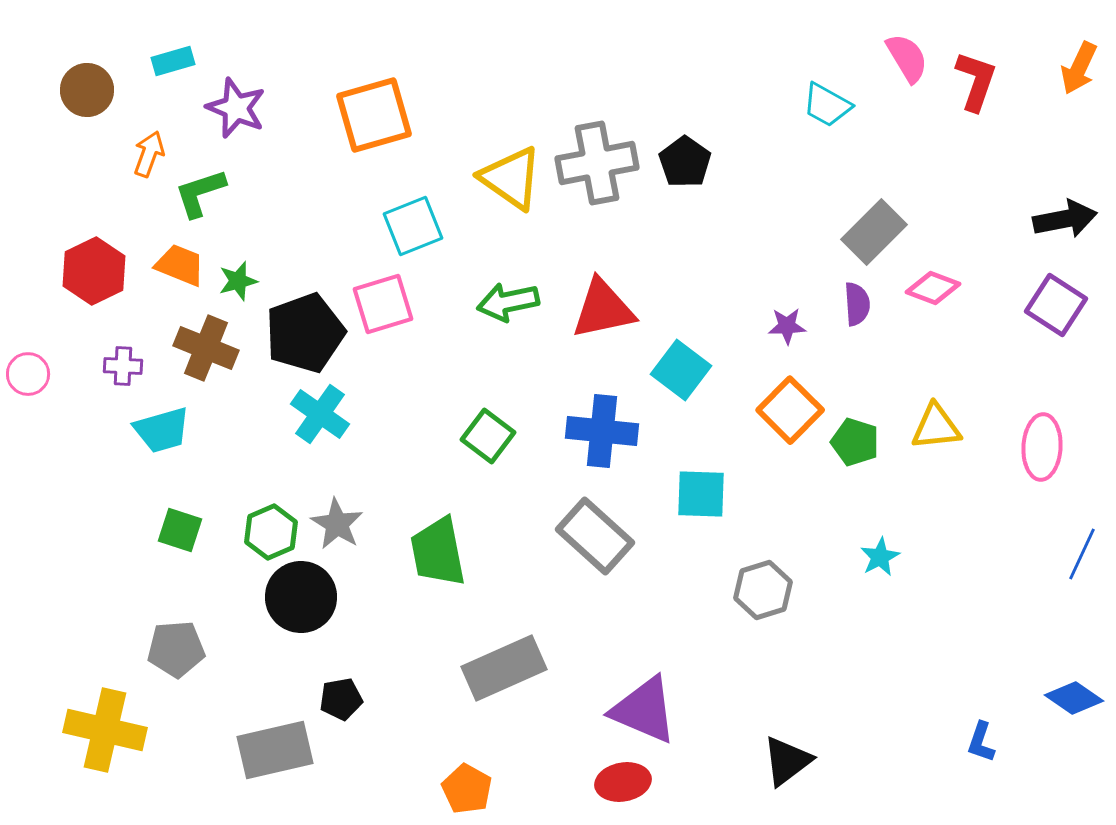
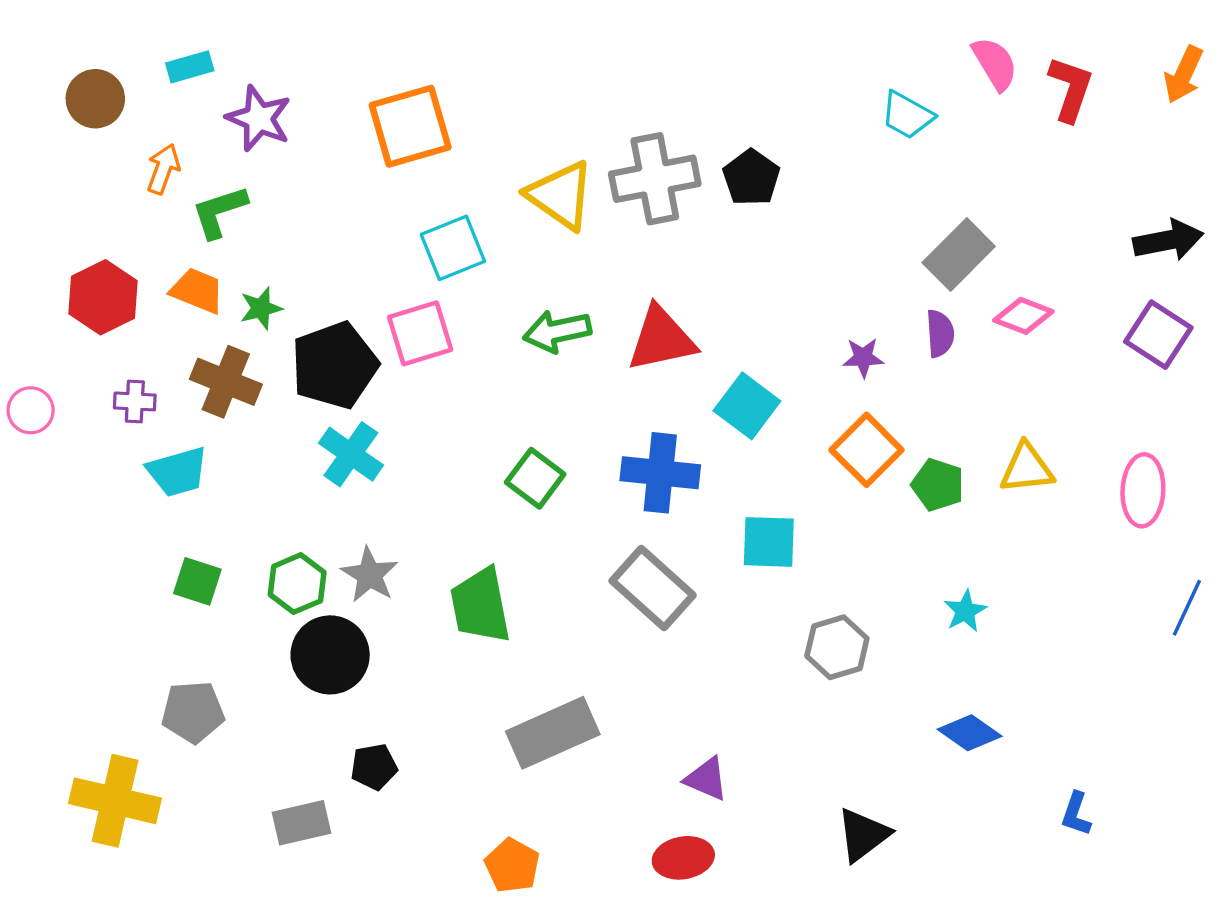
blue diamond: (1074, 698) -> (970, 733), moved
purple triangle: (644, 710) -> (706, 779), size x0.6
gray rectangle: (275, 750) -> (302, 823), size x0.7

